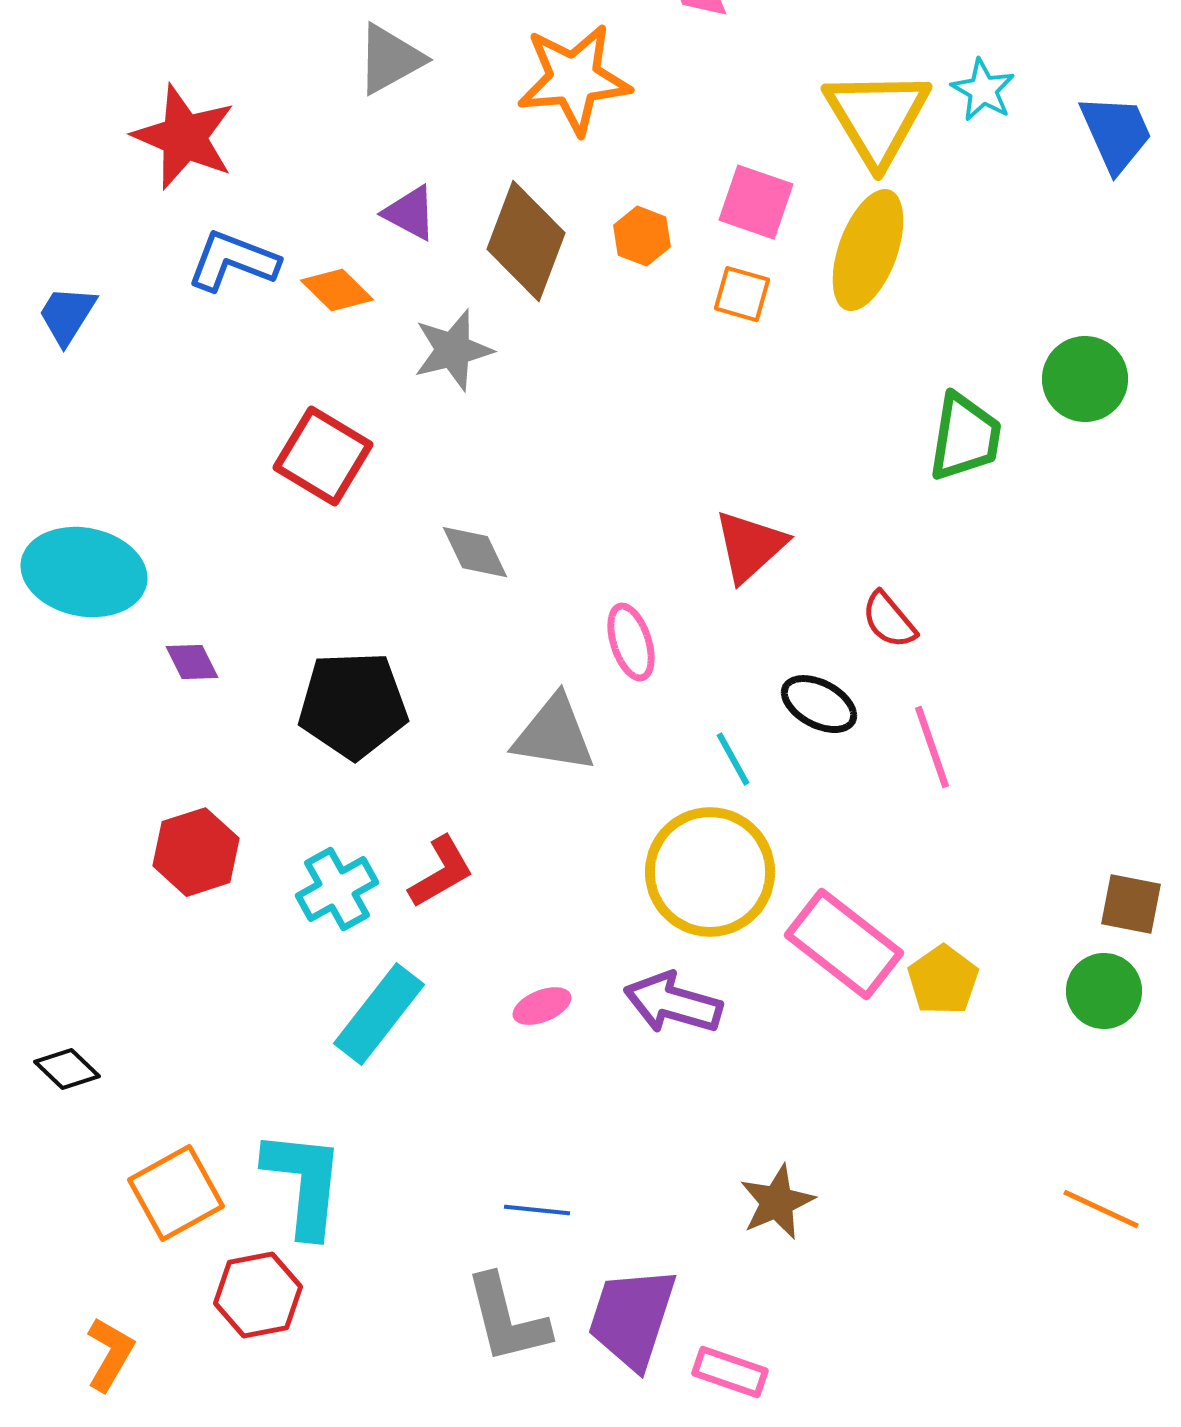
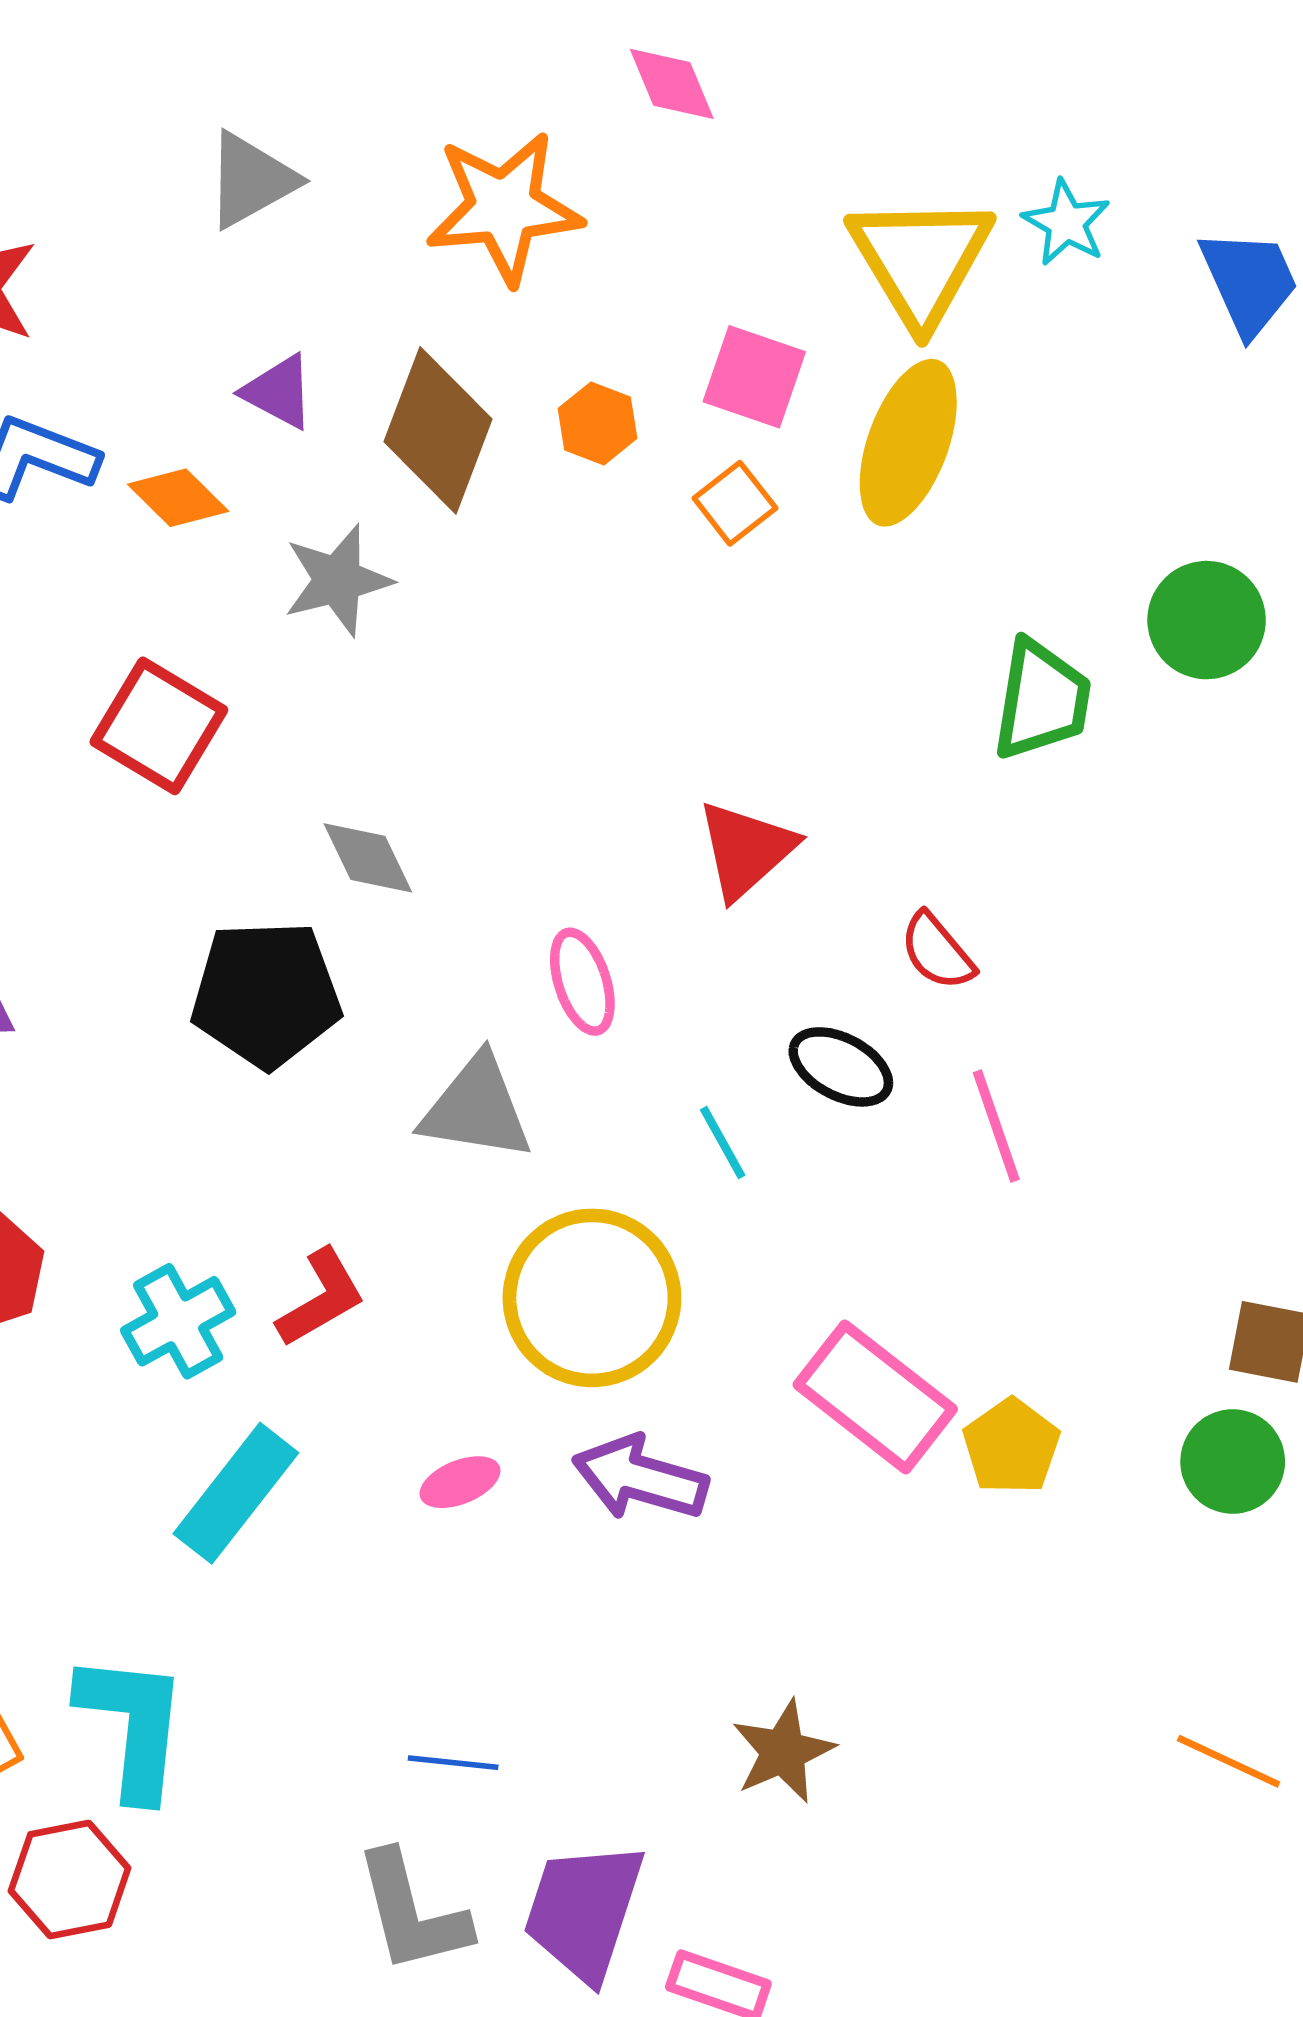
orange square: (742, 294) -> (735, 503), turned 36
black pentagon: (353, 705) -> (266, 994), moved
yellow circle: (710, 872) -> (592, 1298), moved

